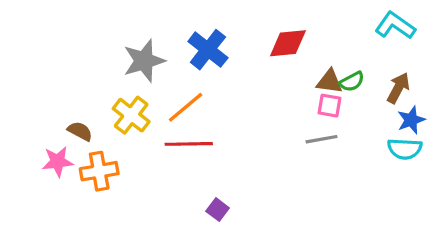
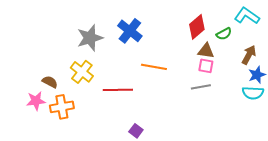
red diamond: (288, 43) -> (197, 27), moved, turned -35
green semicircle: (352, 82) -> (224, 34), moved
orange line: (186, 107) -> (154, 67), moved, turned 50

